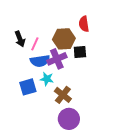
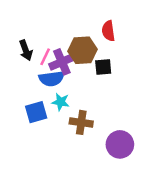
purple cross: (57, 59) -> (62, 62), moved
brown cross: (63, 95) -> (81, 122), turned -30
purple circle: (69, 119) -> (120, 144), moved

